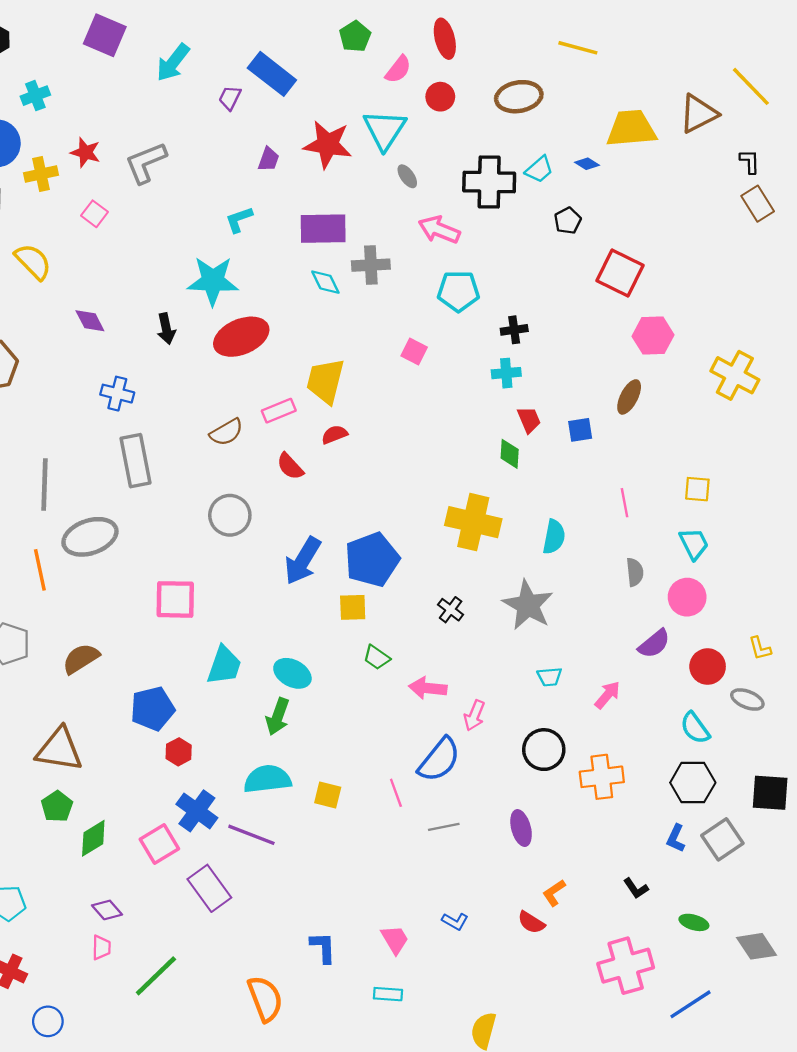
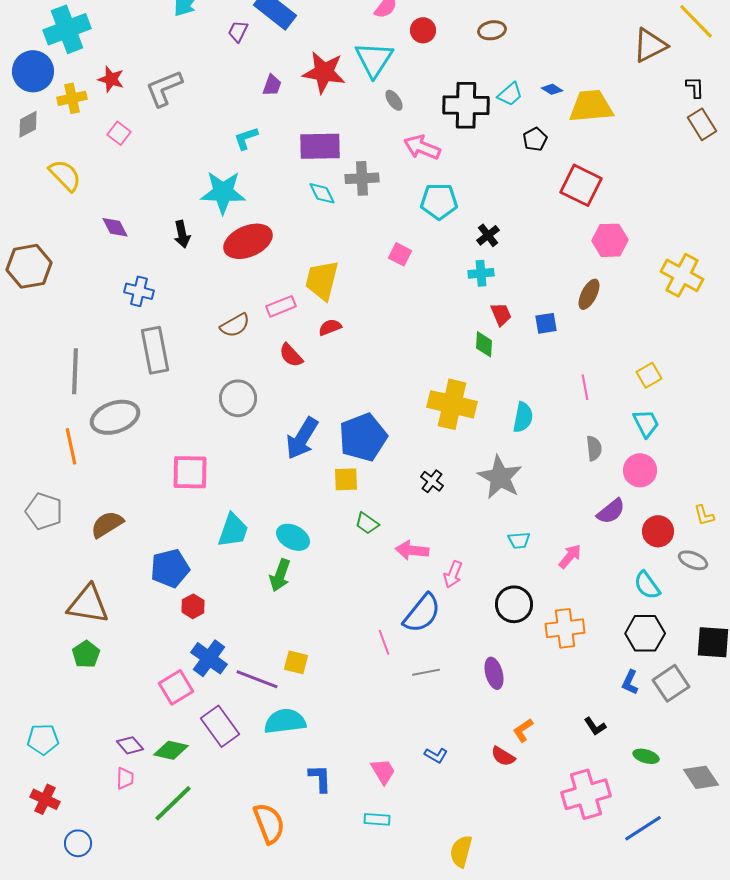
cyan cross: (35, 96) -> (67, 29), size x1.8
brown ellipse: (519, 97) -> (492, 30), size x0.7
yellow trapezoid: (631, 129) -> (591, 106), moved
black cross: (514, 330) -> (488, 235), turned -30
yellow square: (697, 489) -> (649, 375), turned -35
cyan semicircle: (267, 779) -> (285, 721), moved
yellow square: (328, 795) -> (296, 662), moved
green diamond: (93, 838) -> (171, 750), moved, turned 44

